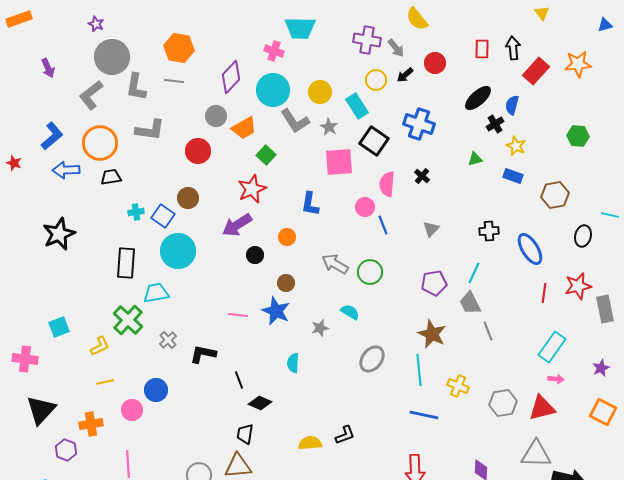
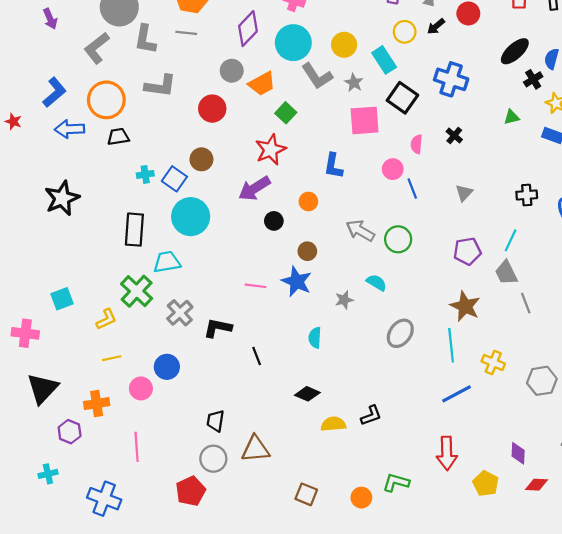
pink semicircle: (387, 184) -> (416, 144), size x0.7
gray cross: (168, 340) -> (180, 313), size x1.4
black diamond: (260, 403) -> (307, 394), moved
blue line: (424, 415) -> (456, 394), turned -40
black trapezoid: (245, 434) -> (215, 421), moved

